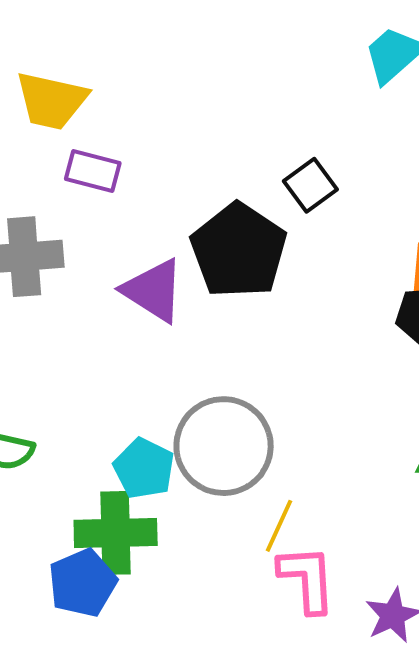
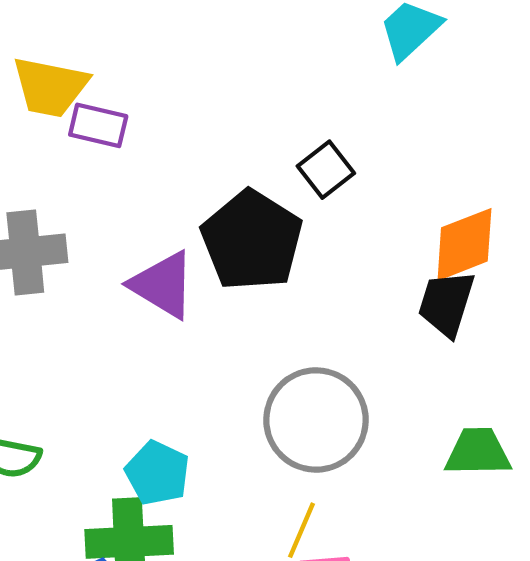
purple rectangle: (93, 171) -> (98, 125), moved
gray circle: (224, 446) -> (316, 420), moved

